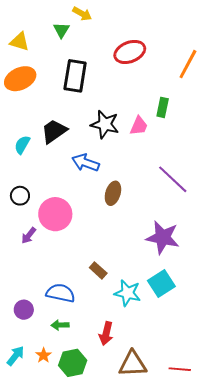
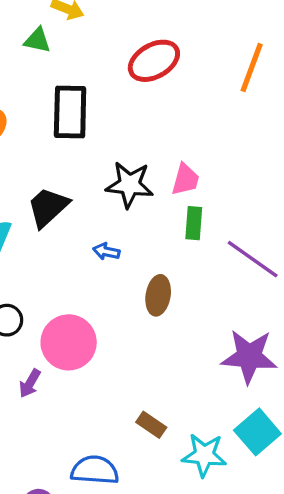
green triangle: (61, 30) -> (37, 40), turned -42
green rectangle: (163, 107) -> (194, 223), moved
blue arrow: (85, 163) -> (106, 252), size x0.6

